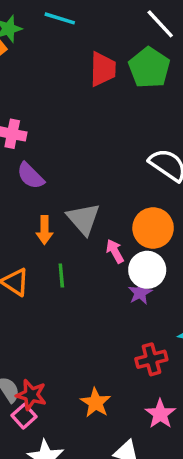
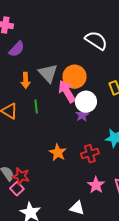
purple semicircle: (30, 176) -> (17, 49), turned -90
orange circle: (153, 228) -> (75, 77), moved
pink arrow: (115, 251) -> (67, 91), size x1.6
orange star: (96, 403) -> (58, 153), moved

